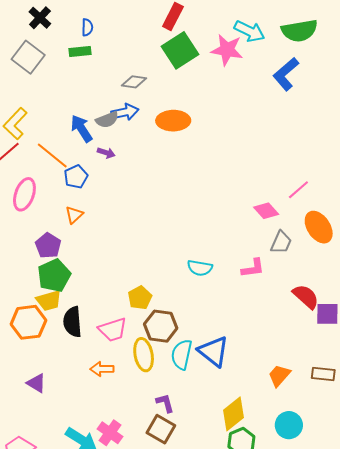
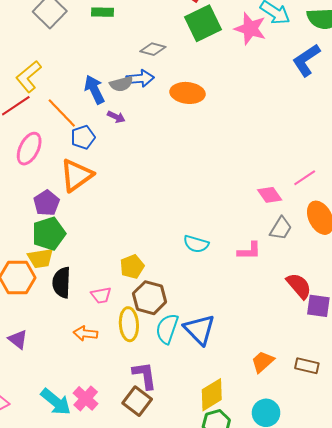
orange triangle: (74, 215) -> (76, 175), size x1.8
pink trapezoid: (113, 330) -> (101, 295), size x0.7
purple L-shape: (165, 403) -> (145, 375), size x1.4

